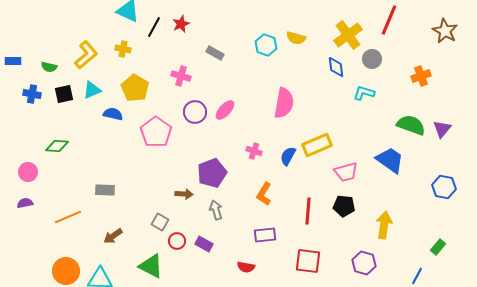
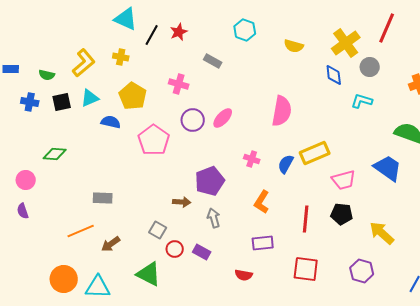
cyan hexagon: (266, 45) -> (245, 30), moved
purple semicircle: (25, 203) -> (23, 211), turned -98
orange line: (68, 217) -> (81, 231), moved
yellow arrow: (384, 225) -> (382, 233), turned -56

